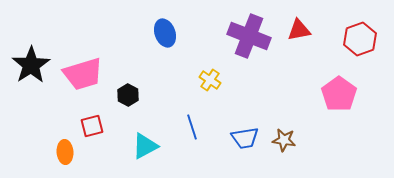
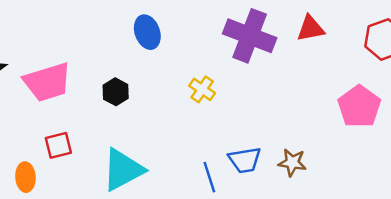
black hexagon: (128, 95) -> (116, 92), moved
blue line: (192, 127) -> (209, 177), moved
cyan triangle: (145, 146) -> (123, 170), size x1.4

